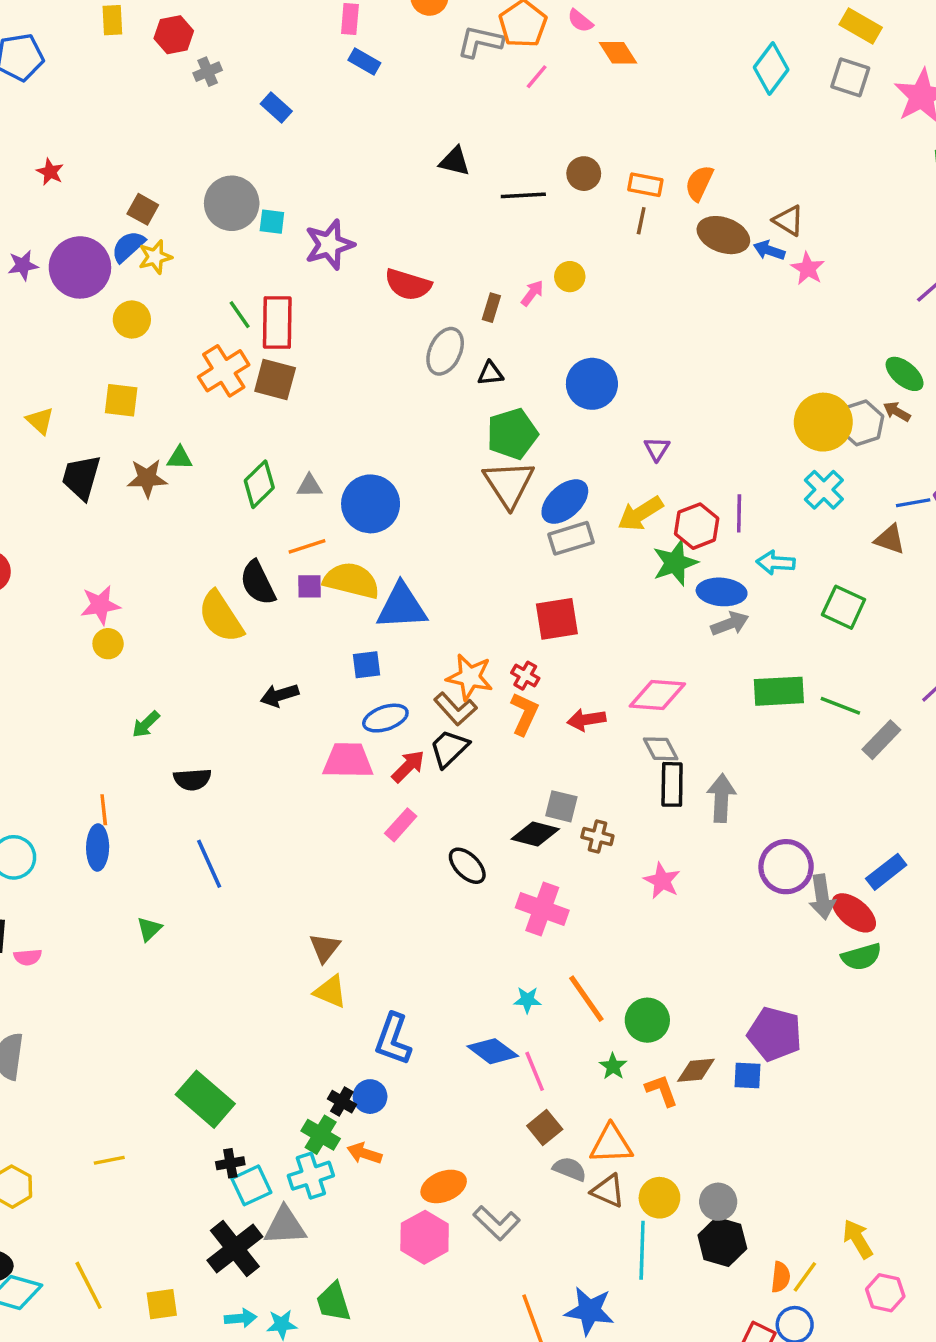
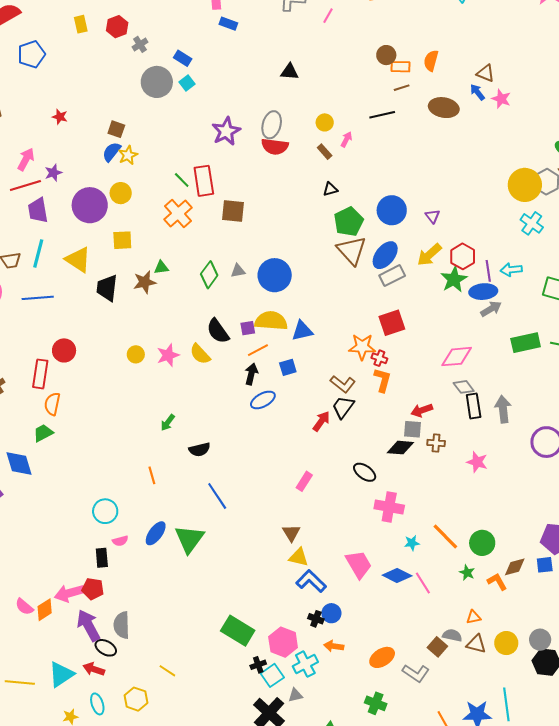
brown circle: (584, 174) -> (386, 55), moved
black line: (523, 195) -> (382, 115), moved
gray circle: (232, 203) -> (157, 82), moved
brown line: (641, 221) -> (402, 88), turned 70
cyan square: (272, 222) -> (187, 83), moved, turned -35
brown ellipse: (723, 235) -> (444, 108), moved
blue arrow: (769, 250) -> (477, 92), turned 42
purple circle: (80, 267) -> (90, 205), moved
yellow circle: (570, 277) -> (325, 122), moved
brown rectangle: (491, 308) -> (325, 152), turned -49
gray ellipse: (445, 351) -> (272, 125), moved
brown square: (275, 380) -> (233, 211), moved
blue circle: (592, 384) -> (392, 210), moved
yellow triangle: (40, 421) -> (78, 260), size x1.6
purple line: (739, 513) -> (488, 271), moved
orange line: (307, 546) -> (258, 350), moved
pink star: (100, 605) -> (168, 355), moved
blue triangle: (402, 607) -> (302, 331), size x0.7
yellow semicircle: (221, 617) -> (200, 354), size x0.7
yellow circle: (108, 644) -> (136, 354), moved
orange star: (470, 677) -> (362, 347), moved
black arrow: (280, 695) -> (251, 374), moved, turned 130
blue ellipse: (385, 718) -> (263, 400), moved
red arrow: (586, 720) -> (422, 410), moved
pink trapezoid: (348, 761) -> (359, 564), moved, turned 68
pink rectangle: (401, 825) -> (304, 481), moved
blue ellipse: (98, 847) -> (156, 533), moved, turned 45
pink cross: (542, 909) -> (389, 507), moved
green triangle: (149, 929) -> (189, 539), size x2.0
pink semicircle: (28, 957) -> (120, 541), moved
blue L-shape: (393, 1039) -> (311, 581), moved, turned 124
brown square: (545, 1128) -> (437, 647), moved
green cross: (321, 1135) -> (376, 703), moved
orange triangle: (611, 1144) -> (474, 617), size x0.6
yellow line: (109, 1160) -> (167, 671), moved, turned 54
gray triangle: (285, 1226) -> (295, 695), size x0.6
pink hexagon: (425, 1237) -> (283, 642), moved
cyan line: (642, 1250) -> (506, 704), moved

